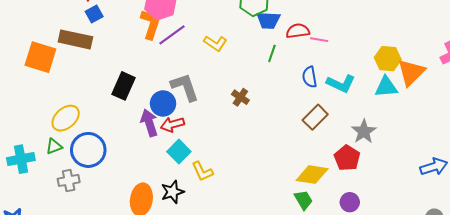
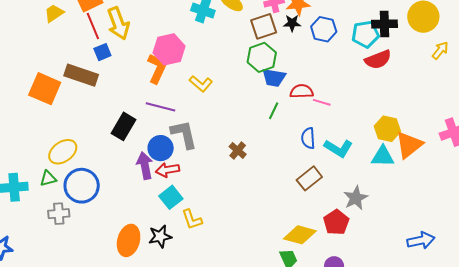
purple line: (172, 35) -> (160, 107), moved, turned 44
yellow L-shape: (215, 43) -> (201, 84), moved

